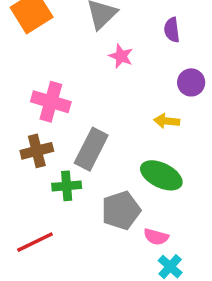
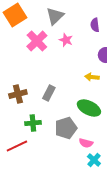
pink cross: (51, 102) -> (37, 41), moved, turned 30
gray rectangle: (91, 149) -> (49, 93), size x0.7
green cross: (67, 186) -> (33, 123), moved

